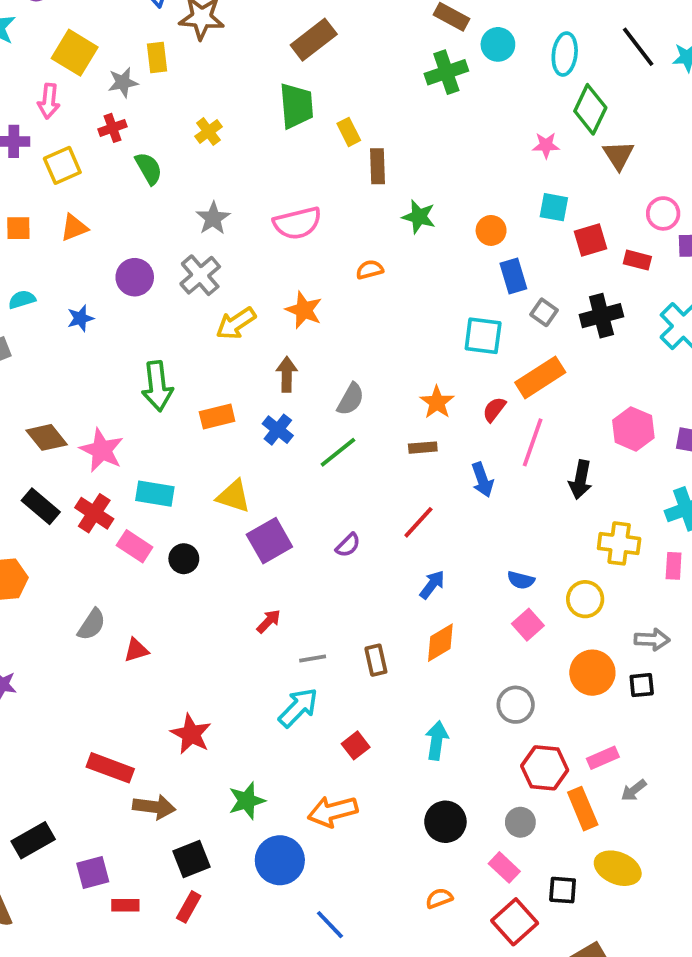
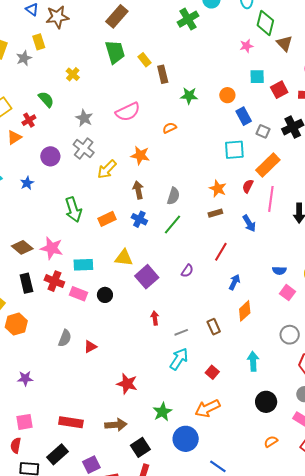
red cross: (113, 128) -> (29, 120), moved
black rectangle: (41, 506) -> (26, 283), turned 48
red arrow: (269, 621) -> (155, 318), turned -40
red rectangle: (110, 768) -> (71, 422), moved

